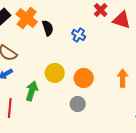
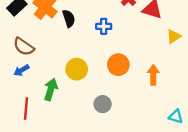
blue cross: (79, 35) -> (104, 26), turned -32
orange circle: (84, 78) -> (118, 65), moved

